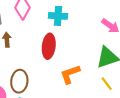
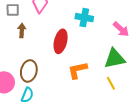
cyan cross: (58, 16) -> (84, 18), moved

